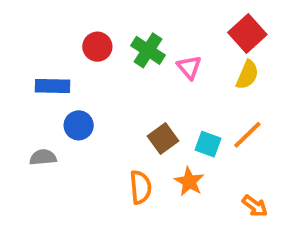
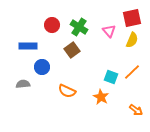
red square: (247, 34) -> (132, 18), turned 30
pink triangle: (189, 67) -> (109, 31), moved
brown square: (163, 138) -> (72, 50), moved
orange semicircle: (140, 187) -> (67, 91), moved, turned 120

